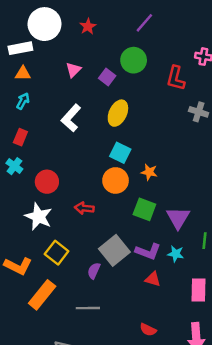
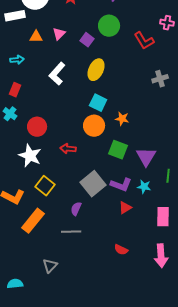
orange triangle: (23, 73) -> (36, 37), moved
red L-shape: (176, 78) -> (144, 41), turned -45
cyan arrow: (23, 101) -> (17, 60), turned 56
gray cross: (199, 112) -> (160, 79), moved, turned -35
purple semicircle: (94, 271) -> (76, 209), moved
red triangle: (153, 279) -> (125, 208), turned -48

